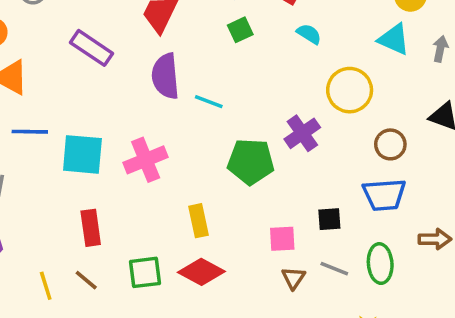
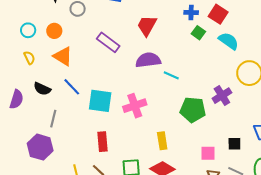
green square: (240, 30) -> (198, 33), moved, turned -32
cyan semicircle: (309, 34) -> (229, 41), size x1.5
purple semicircle: (165, 76) -> (148, 60), turned 85
blue line: (30, 132) -> (72, 87), turned 42

